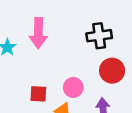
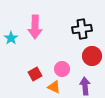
red square: (38, 94) -> (35, 74), turned -32

